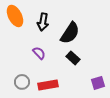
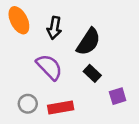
purple semicircle: (39, 53) -> (49, 67), size x1.6
purple square: (98, 83) -> (118, 96), moved

